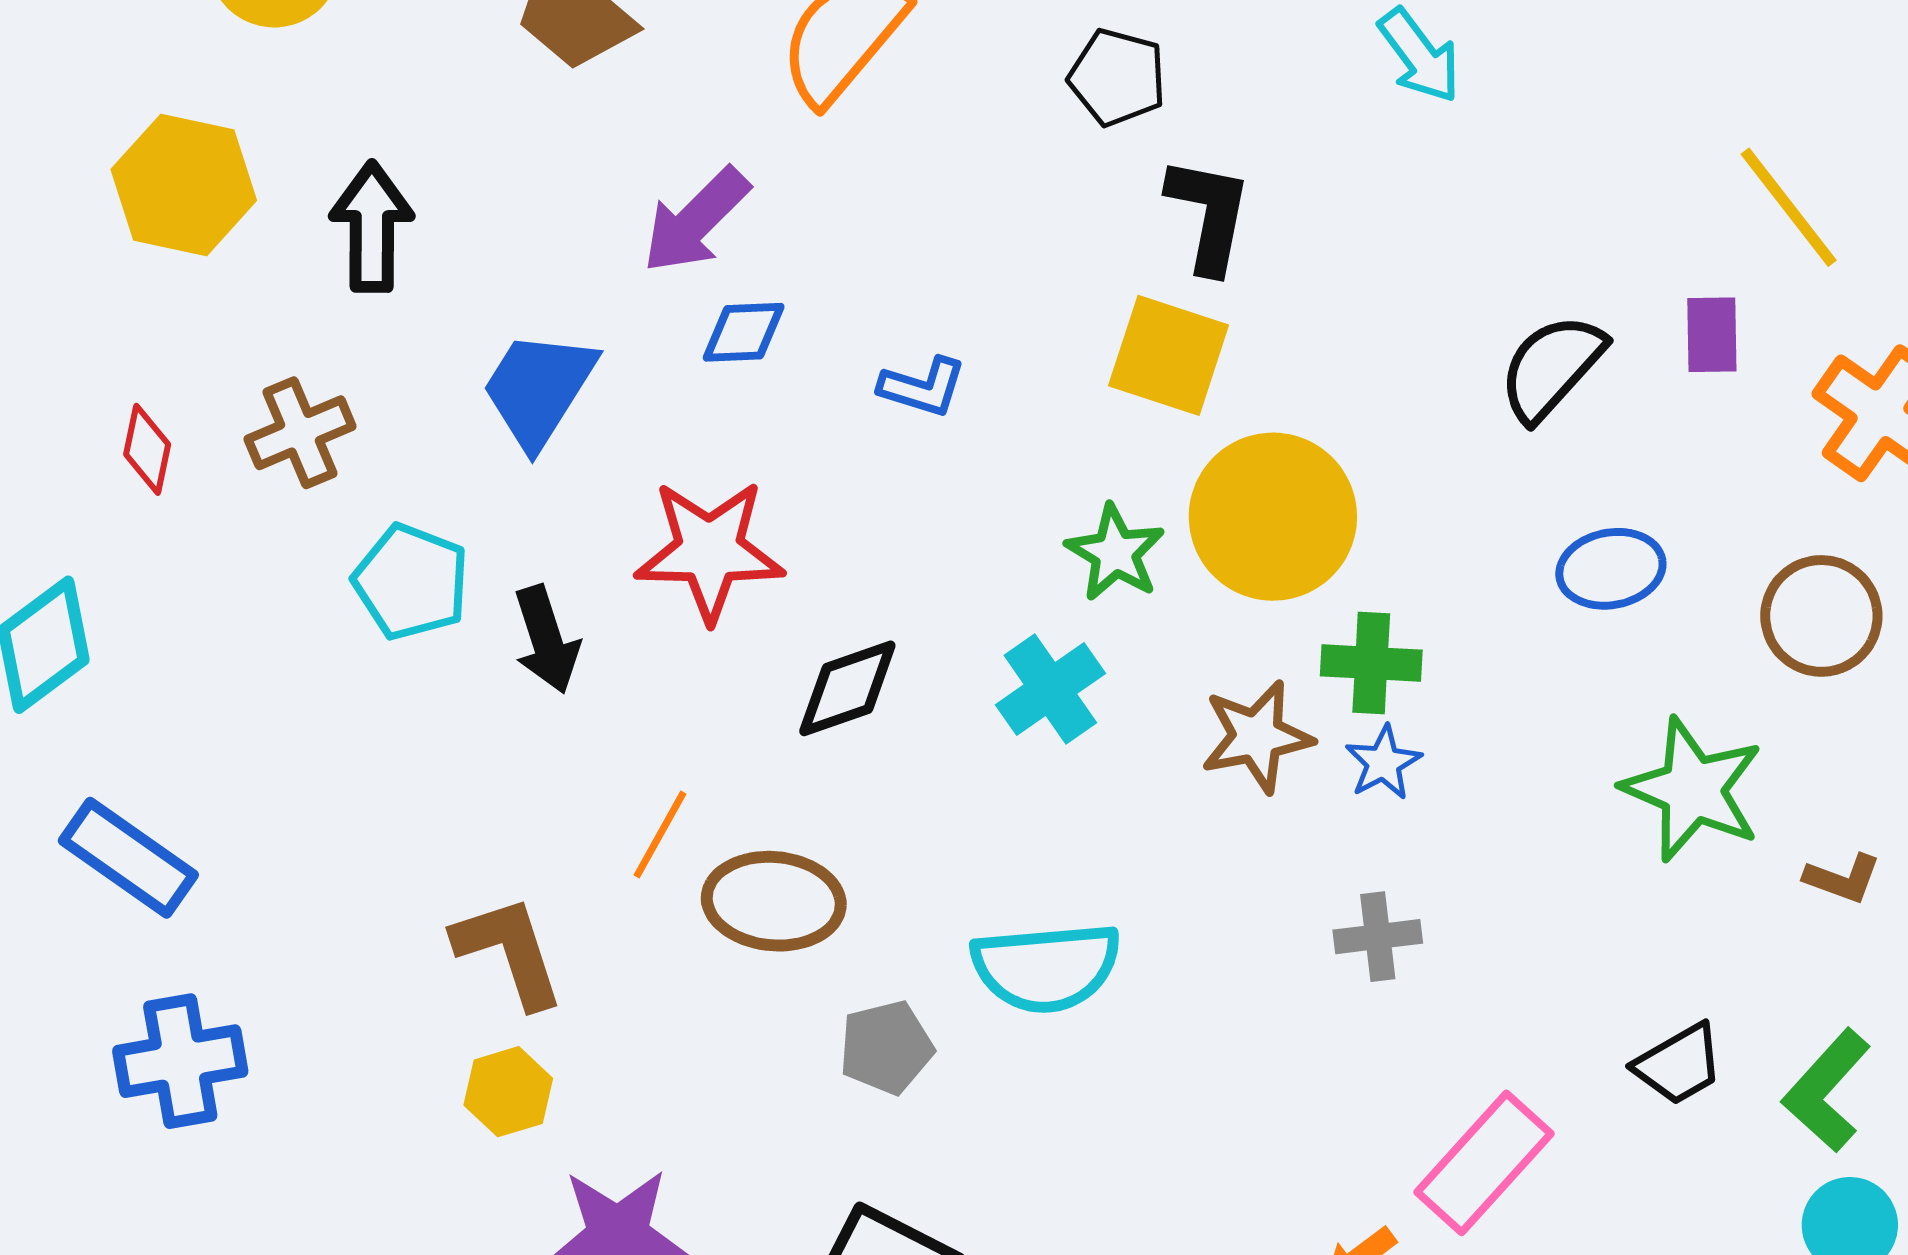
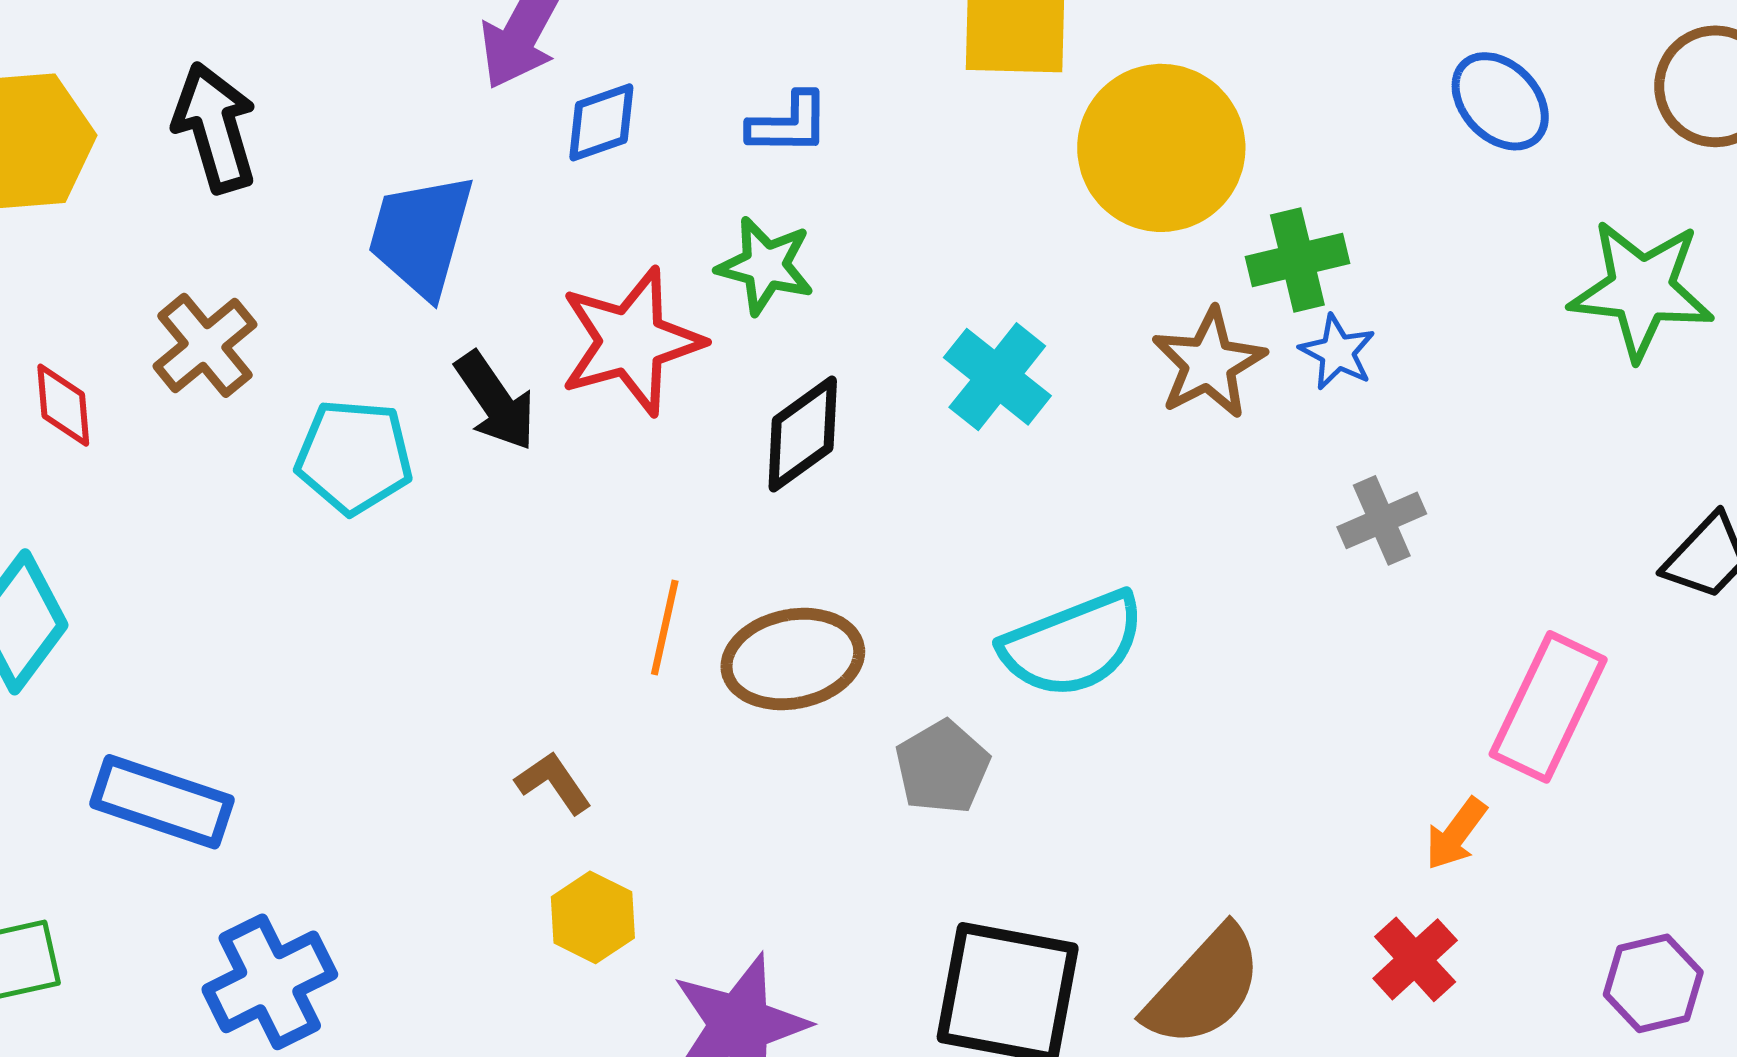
green star: (1115, 553) -> (765, 266), moved
blue ellipse: (1611, 569) -> (1500, 101), turned 74
black arrow: (546, 640) -> (495, 401), moved
brown L-shape: (509, 951) -> (553, 783), size x0.6

